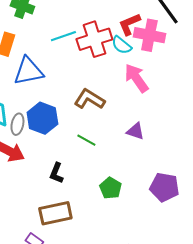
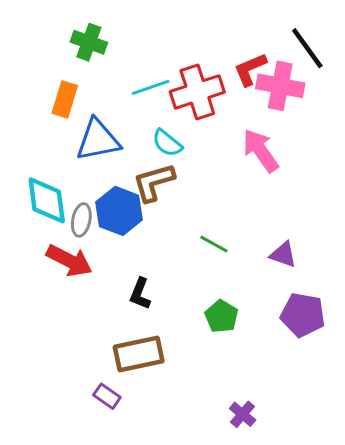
cyan semicircle: (121, 45) -> (167, 143), moved
brown L-shape: (89, 99) -> (154, 182), moved, turned -48
purple triangle: (135, 131) -> (283, 255), moved
green line: (86, 140) -> (214, 244), moved

